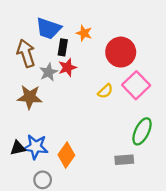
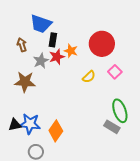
orange star: (84, 33) -> (71, 51), moved
brown arrow: (26, 53) -> (22, 45), size x0.6
pink square: (136, 85) -> (115, 72), size x0.6
green ellipse: (142, 131) -> (120, 111), turned -45
gray rectangle: (124, 160) -> (112, 127), moved, turned 35

